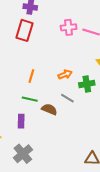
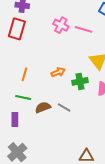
pink cross: (69, 27) -> (61, 25), turned 35
gray line: (67, 98) -> (64, 107), moved
brown semicircle: (49, 109) -> (43, 107), turned -42

